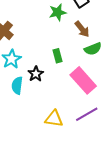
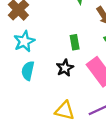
black star: (36, 74) -> (65, 68), moved

